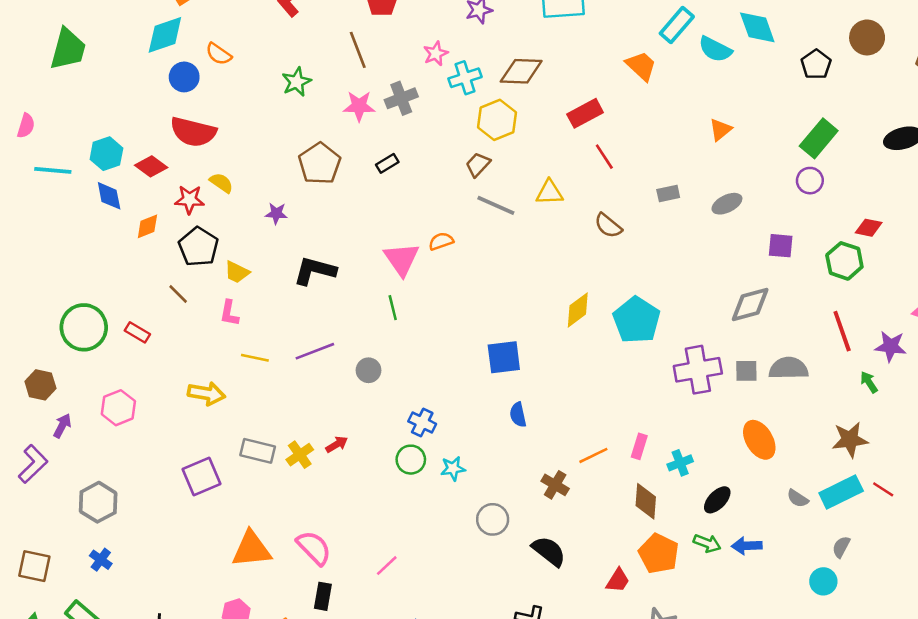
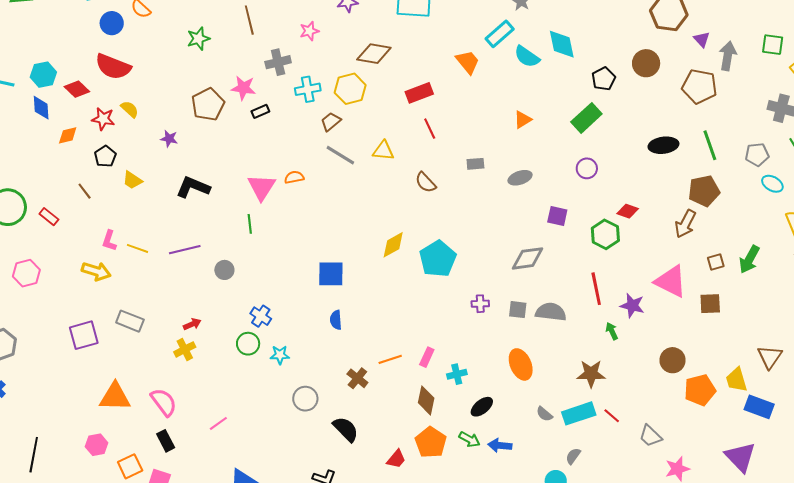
cyan cross: (465, 78) -> (308, 89), moved
pink star: (359, 106) -> (243, 88), moved
green rectangle: (819, 138) -> (586, 118), moved
black pentagon: (199, 247) -> (105, 156), size x0.7
pink L-shape: (229, 313) -> (109, 241), moved
purple cross: (698, 370) -> (480, 304), size x0.5
yellow cross: (300, 455) -> (185, 349), moved
black rectangle: (323, 596) -> (166, 441), turned -45

